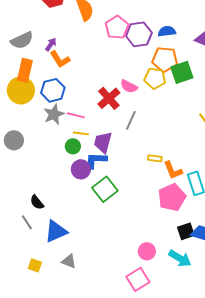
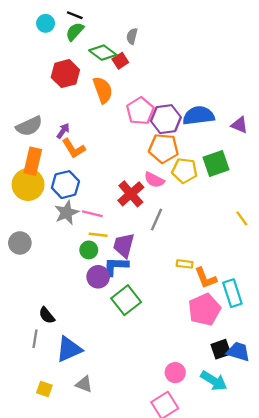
blue semicircle: (167, 31) -> (199, 116), size x1.5
orange pentagon: (165, 59) -> (164, 148), moved
gray line: (27, 222) -> (35, 339), turned 42

